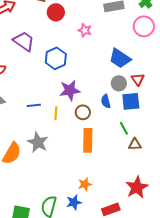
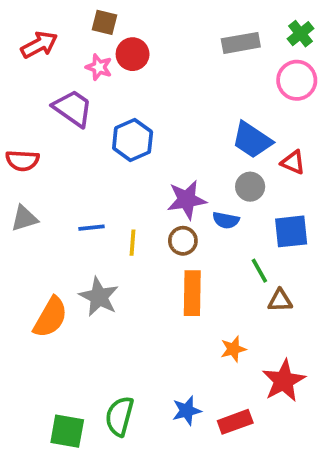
pink star: (85, 30) -> (99, 67), moved
red triangle: (138, 79) -> (293, 162), moved, turned -32
purple star: (70, 90) -> (187, 200), moved
blue semicircle: (106, 101) -> (226, 220), turned -64
blue square: (131, 101) -> (291, 231), moved
orange star: (85, 184) -> (233, 349), moved
blue star: (74, 202) -> (187, 411), moved

